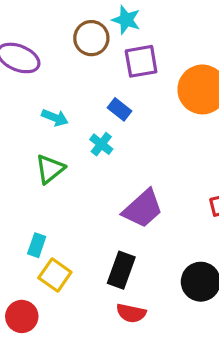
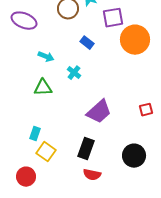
purple square: (141, 61) -> (113, 18), moved
blue rectangle: (120, 109) -> (87, 43), moved
green triangle: (50, 169) -> (43, 88), turned 36

